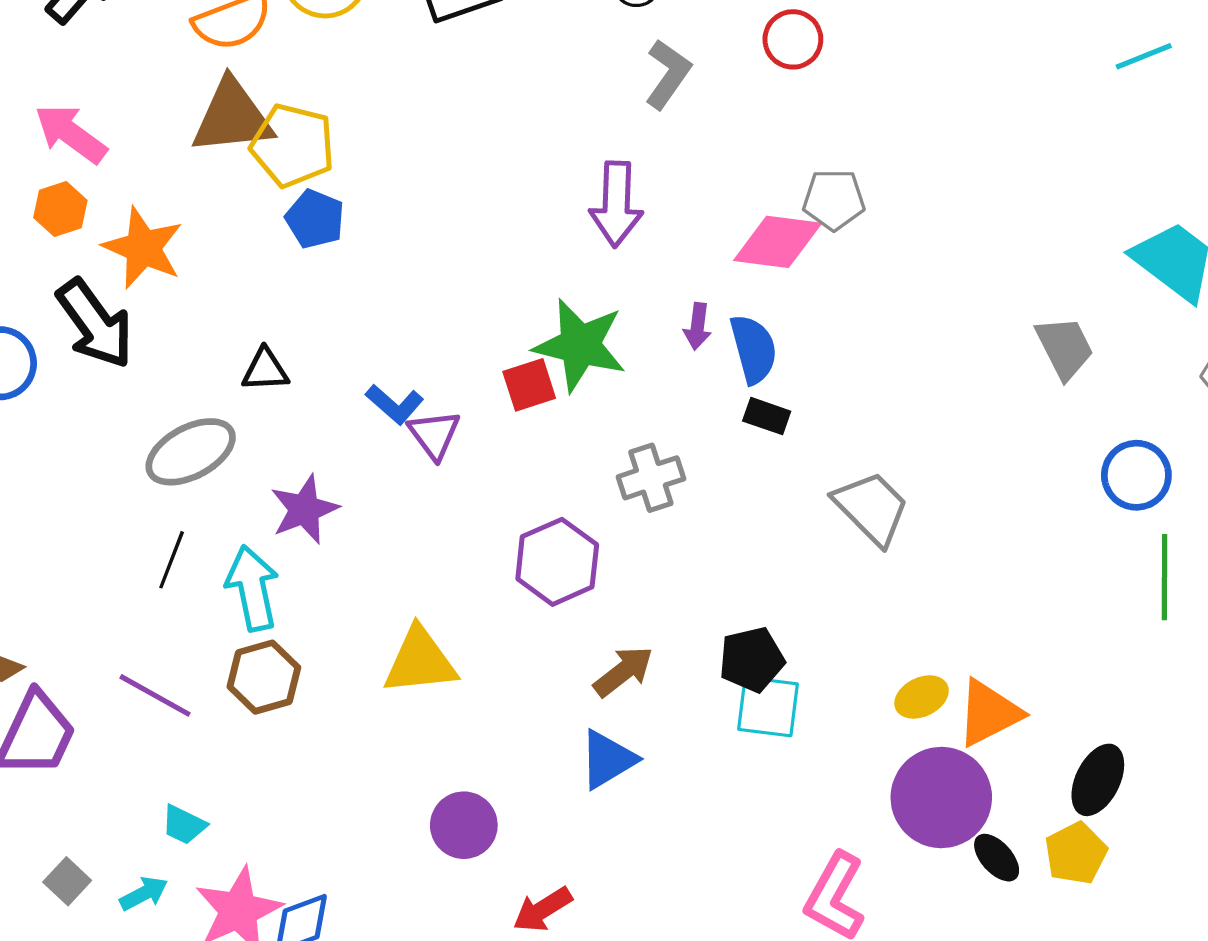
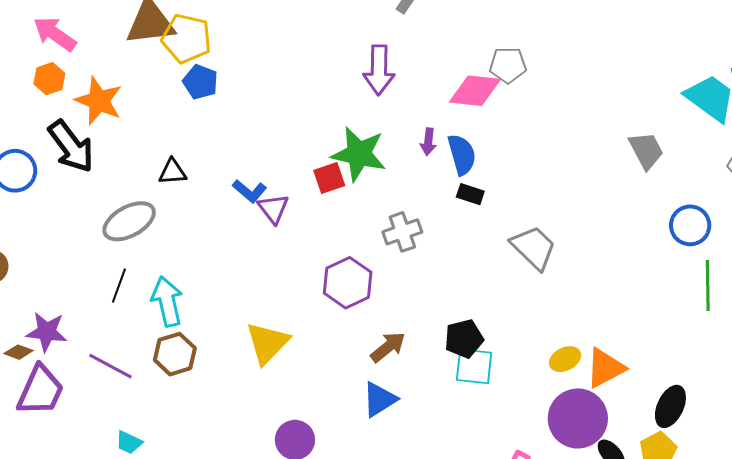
purple star: (304, 509) -> (47, 332), moved, turned 30
yellow triangle: (420, 661) -> (267, 343), turned -39

